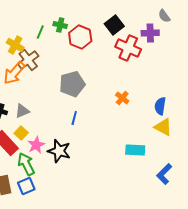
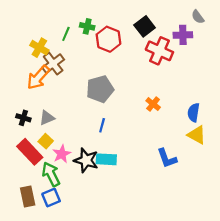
cyan rectangle: (135, 150) -> (106, 159), moved
blue L-shape: (164, 174) -> (167, 158), moved, turned -65

